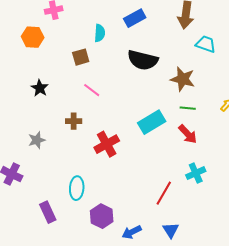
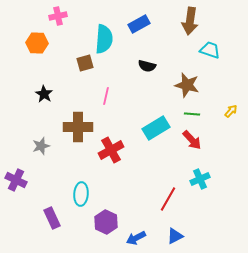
cyan semicircle: (100, 33) -> (104, 39), size x1.6
black semicircle: (143, 60) -> (147, 66), size x0.6
pink line: (92, 90) -> (106, 96), moved, turned 66
brown cross: (74, 121) -> (78, 127), size x1.8
blue triangle: (171, 230) -> (175, 236), turned 36

